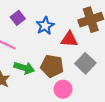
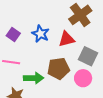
pink circle: (63, 89) -> (83, 78), moved

